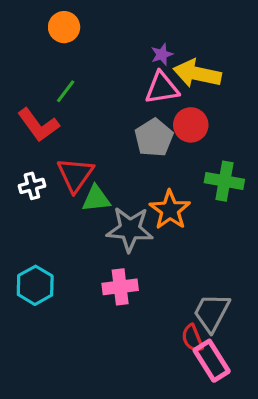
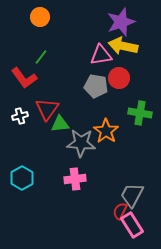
purple star: (162, 54) -> (121, 22), moved, size x2.0
gray pentagon: (154, 138) -> (96, 86), turned -30
red semicircle: (192, 338) -> (120, 211), turned 48

